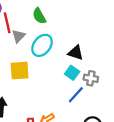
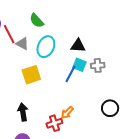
gray triangle: (18, 36) -> (22, 44), turned -32
blue line: (76, 95) -> (70, 74), moved

